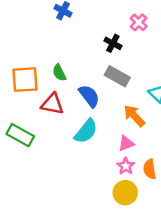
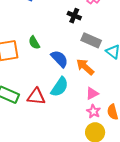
gray rectangle: (117, 76) -> (91, 40), moved
red triangle: (52, 104) -> (36, 97), moved
orange arrow: (134, 116) -> (85, 67), moved

